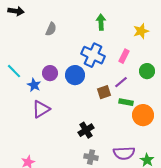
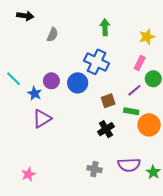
black arrow: (16, 11) -> (25, 16), moved
pink rectangle: (124, 56) -> (140, 63), moved
purple line: (121, 82) -> (134, 90), moved
black cross: (86, 130) -> (106, 129), moved

